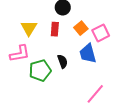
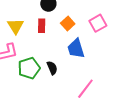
pink square: (101, 33) -> (98, 23), moved
black semicircle: (62, 61) -> (52, 68), moved

